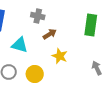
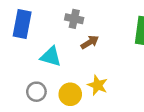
yellow star: (60, 56) -> (98, 85), moved

